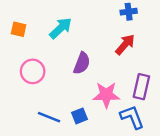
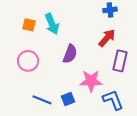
cyan arrow: (61, 28) -> (52, 24), turned 110
orange square: (19, 29) -> (29, 25), moved
purple rectangle: (141, 87) -> (120, 61), moved

